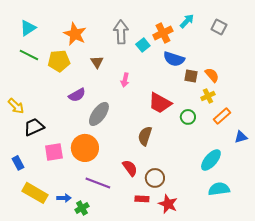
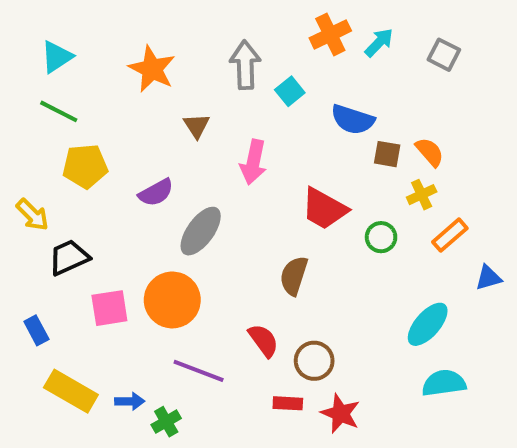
orange cross: (163, 33) -> (330, 34), moved
yellow pentagon: (59, 61) -> (85, 166), moved
pink arrow: (125, 80) -> (253, 162), size x1.5

